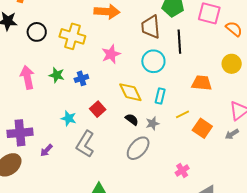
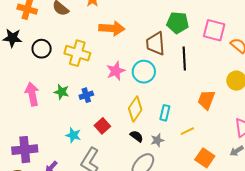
cyan circle: (153, 61) -> (144, 72), moved
orange trapezoid: (202, 83) -> (206, 100), turned -75
yellow diamond: (130, 92) -> (135, 109), turned 60
orange square: (202, 128) -> (205, 158), moved

